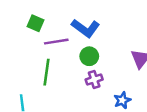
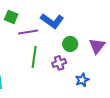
green circle: (89, 56) -> (70, 44), moved
green line: (46, 72) -> (34, 57), moved

